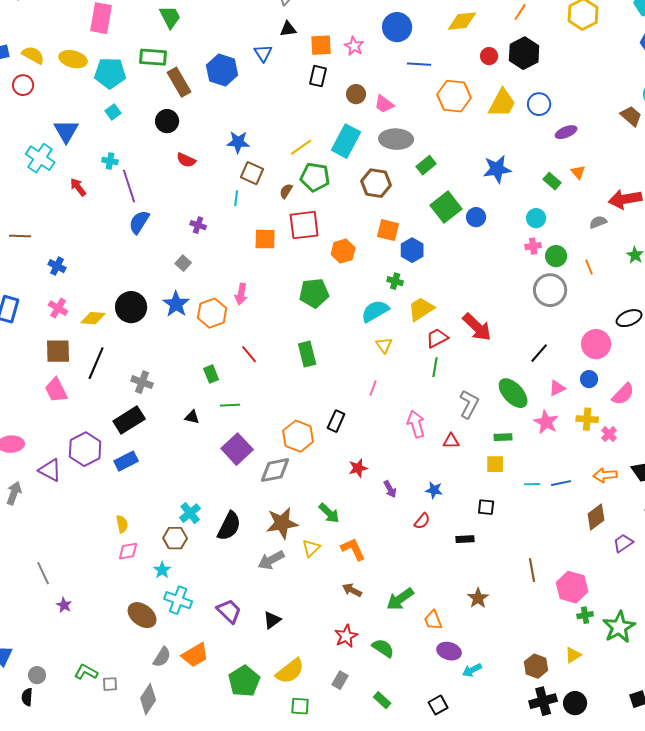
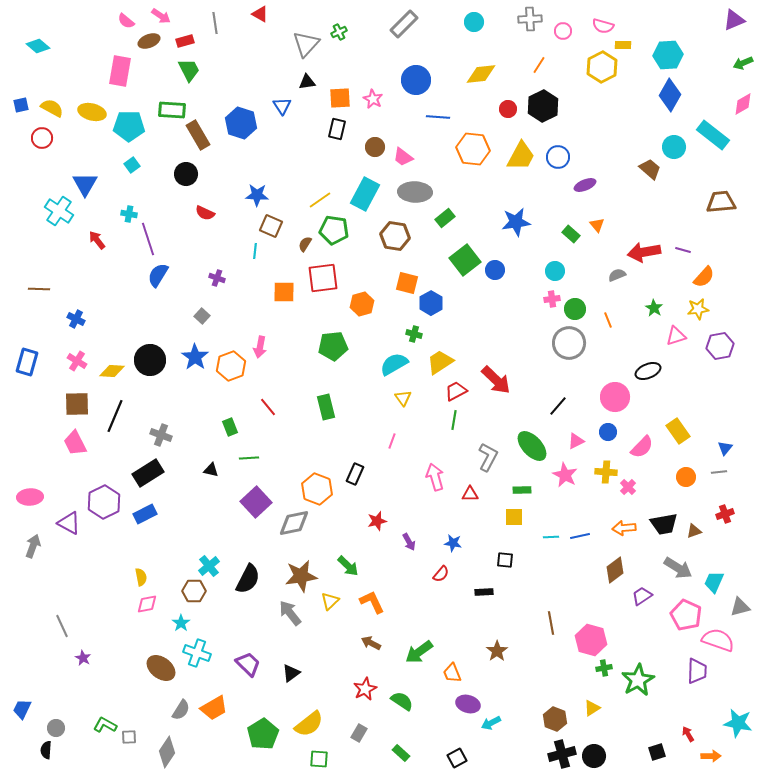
gray arrow: (271, 560) -> (290, 613), turned 80

